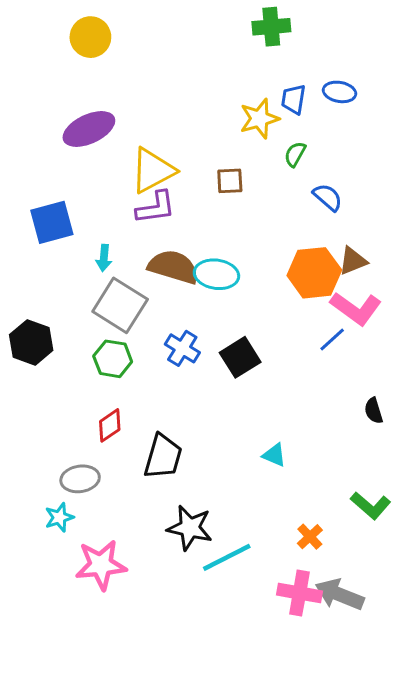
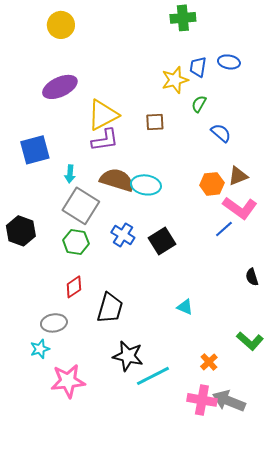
orange hexagon: (314, 273) -> (212, 184), size x0.7

